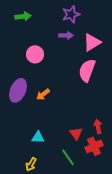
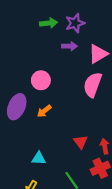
green arrow: (23, 16) -> (49, 23), moved
pink circle: (35, 54) -> (41, 80), moved
red triangle: (76, 133) -> (80, 142), moved

